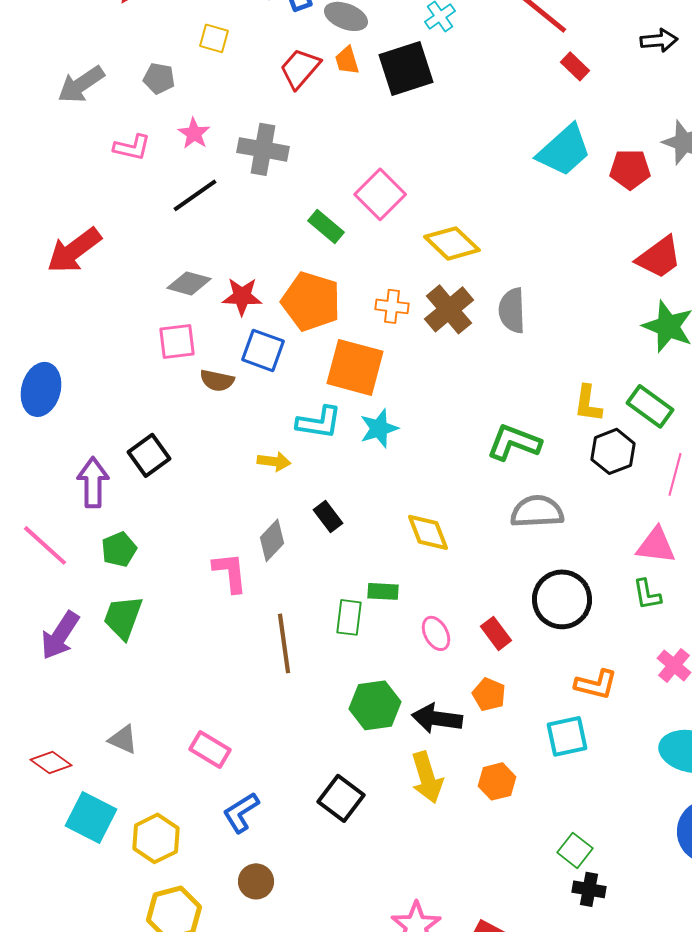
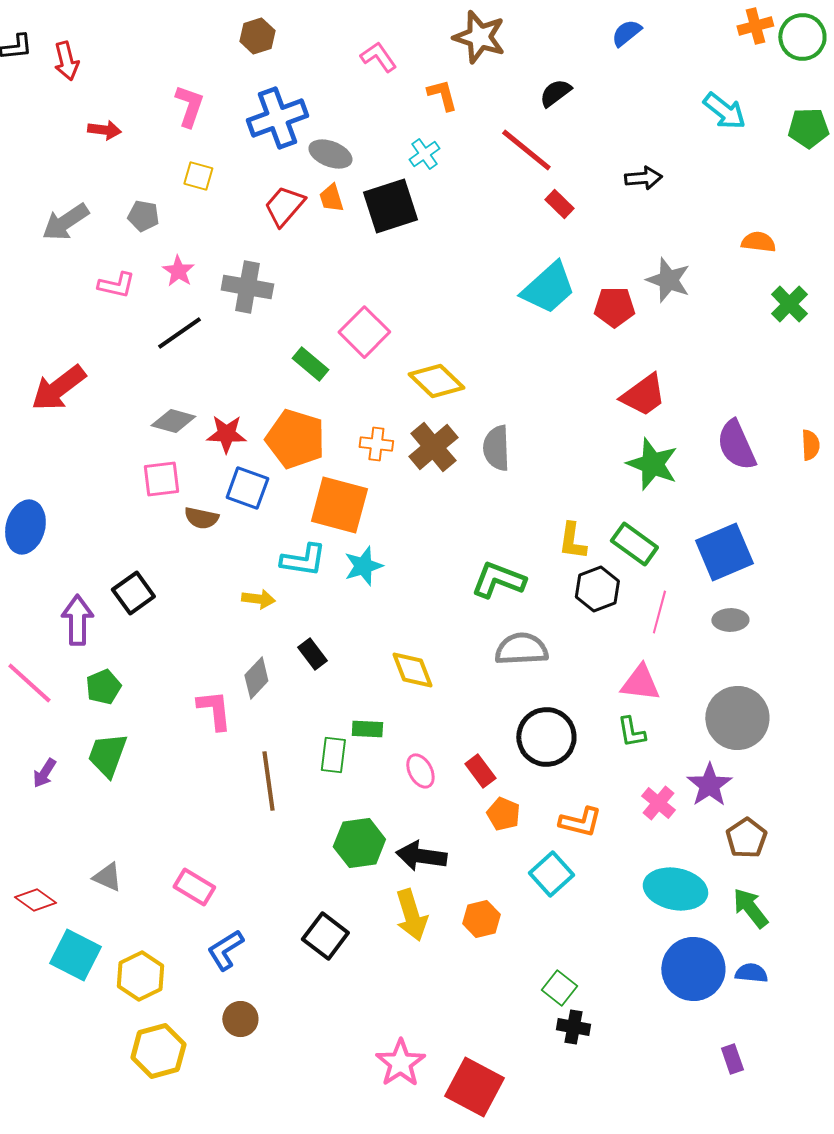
purple arrow: (60, 635) -> (44, 773), size x0.6
orange pentagon: (489, 694) -> (503, 814), moved
cyan square: (567, 736) -> (551, 874), turned -30

